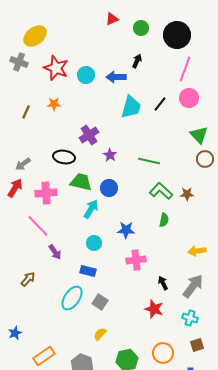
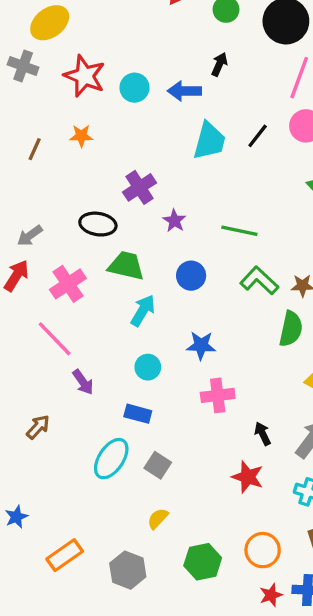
blue circle: (109, 188) -> (191, 276), moved
pink cross: (46, 193) -> (68, 284), turned -30
green semicircle: (164, 220) -> (291, 329), moved, size x1.5

